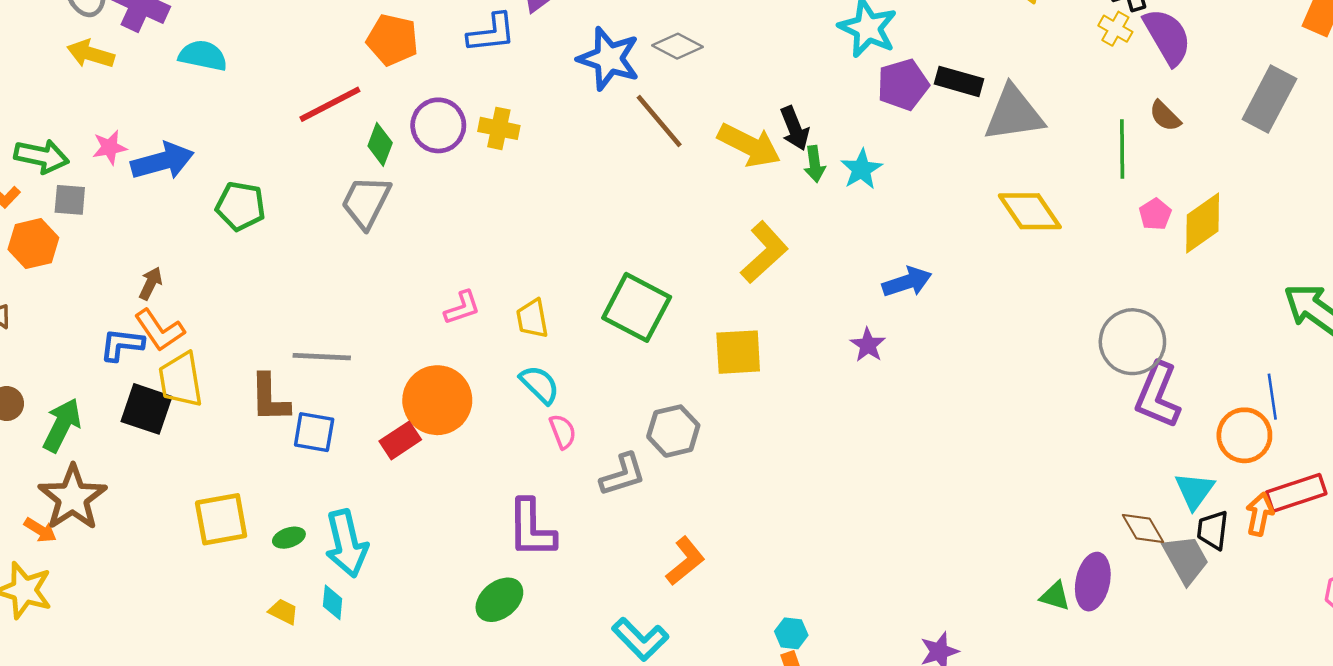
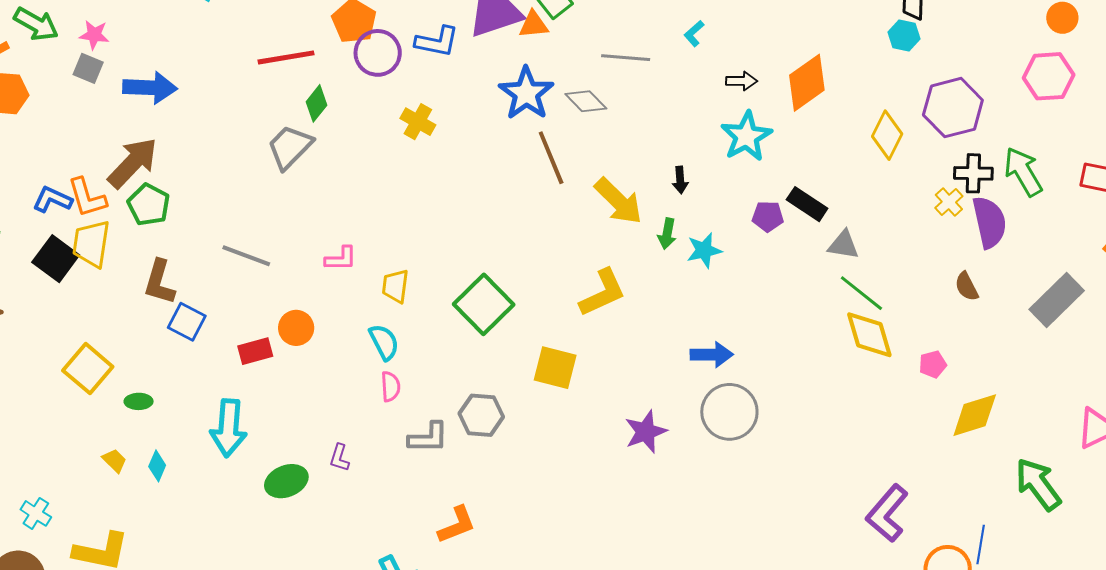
purple pentagon: (903, 85) -> (768, 216), moved, size x0.7
gray triangle: (1014, 114) -> (843, 245), size x0.6
purple circle: (438, 125) -> (378, 53), moved
black arrow: (795, 128) -> (680, 180), moved, size x0.7
green line: (1122, 149) -> (861, 293), moved, turned -69
blue arrow: (162, 161) -> (150, 88), moved
gray square: (70, 200) -> (88, 68), moved
green pentagon: (241, 206) -> (149, 205), moved
yellow diamond: (1030, 211) -> (869, 335), moved
yellow diamond: (1203, 223) -> (975, 415), moved
brown arrow: (151, 283) -> (133, 163), moved, size x2.0
gray circle: (1132, 342) -> (729, 412), moved
purple star: (868, 345) -> (646, 432), moved, size x1.4
gray line: (322, 357) -> (246, 256), moved
orange circle: (437, 400) -> (296, 328), size x0.6
yellow square: (221, 519) -> (88, 369), turned 33
purple L-shape: (531, 529) -> (339, 458), size x0.5
cyan arrow: (346, 543) -> (229, 428), moved
green ellipse: (499, 600) -> (286, 481), moved

